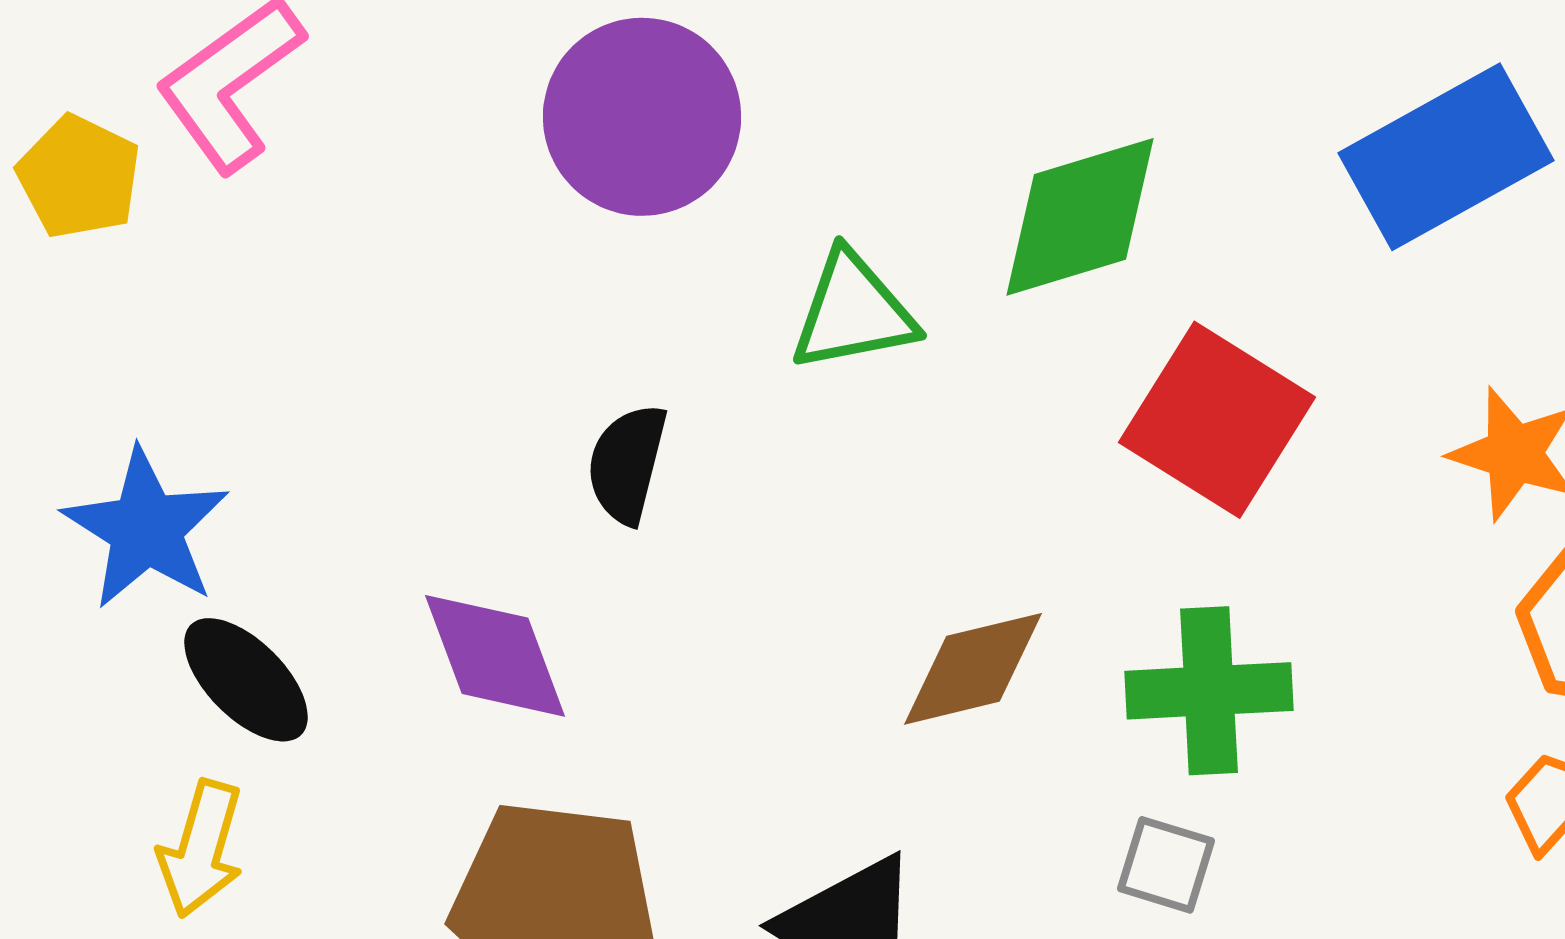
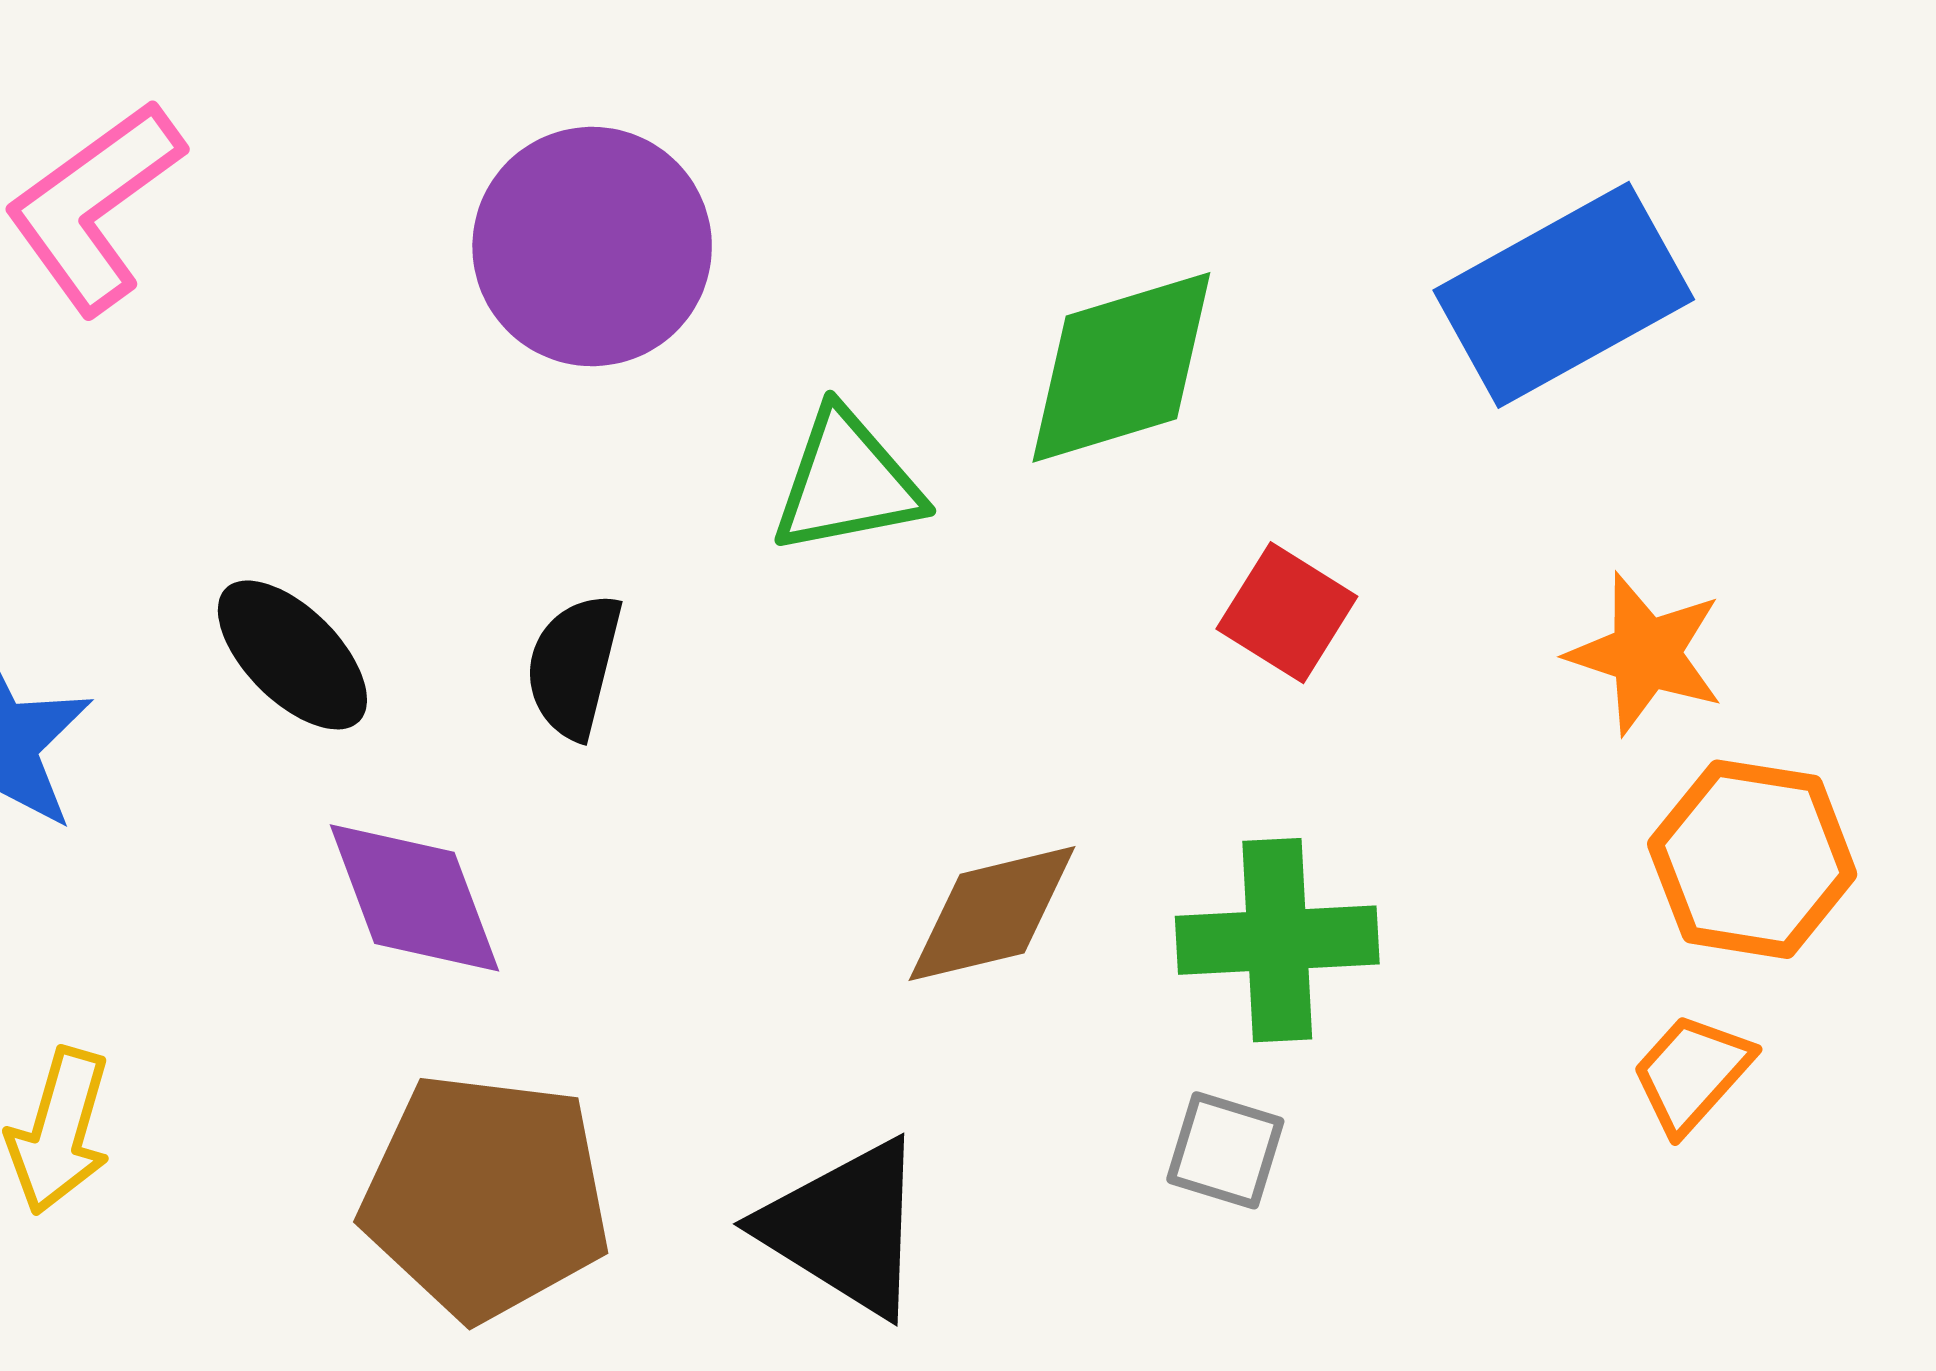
red square: (1217, 420) -> (1287, 613), size x0.6
black ellipse: (246, 680) -> (292, 655), moved

